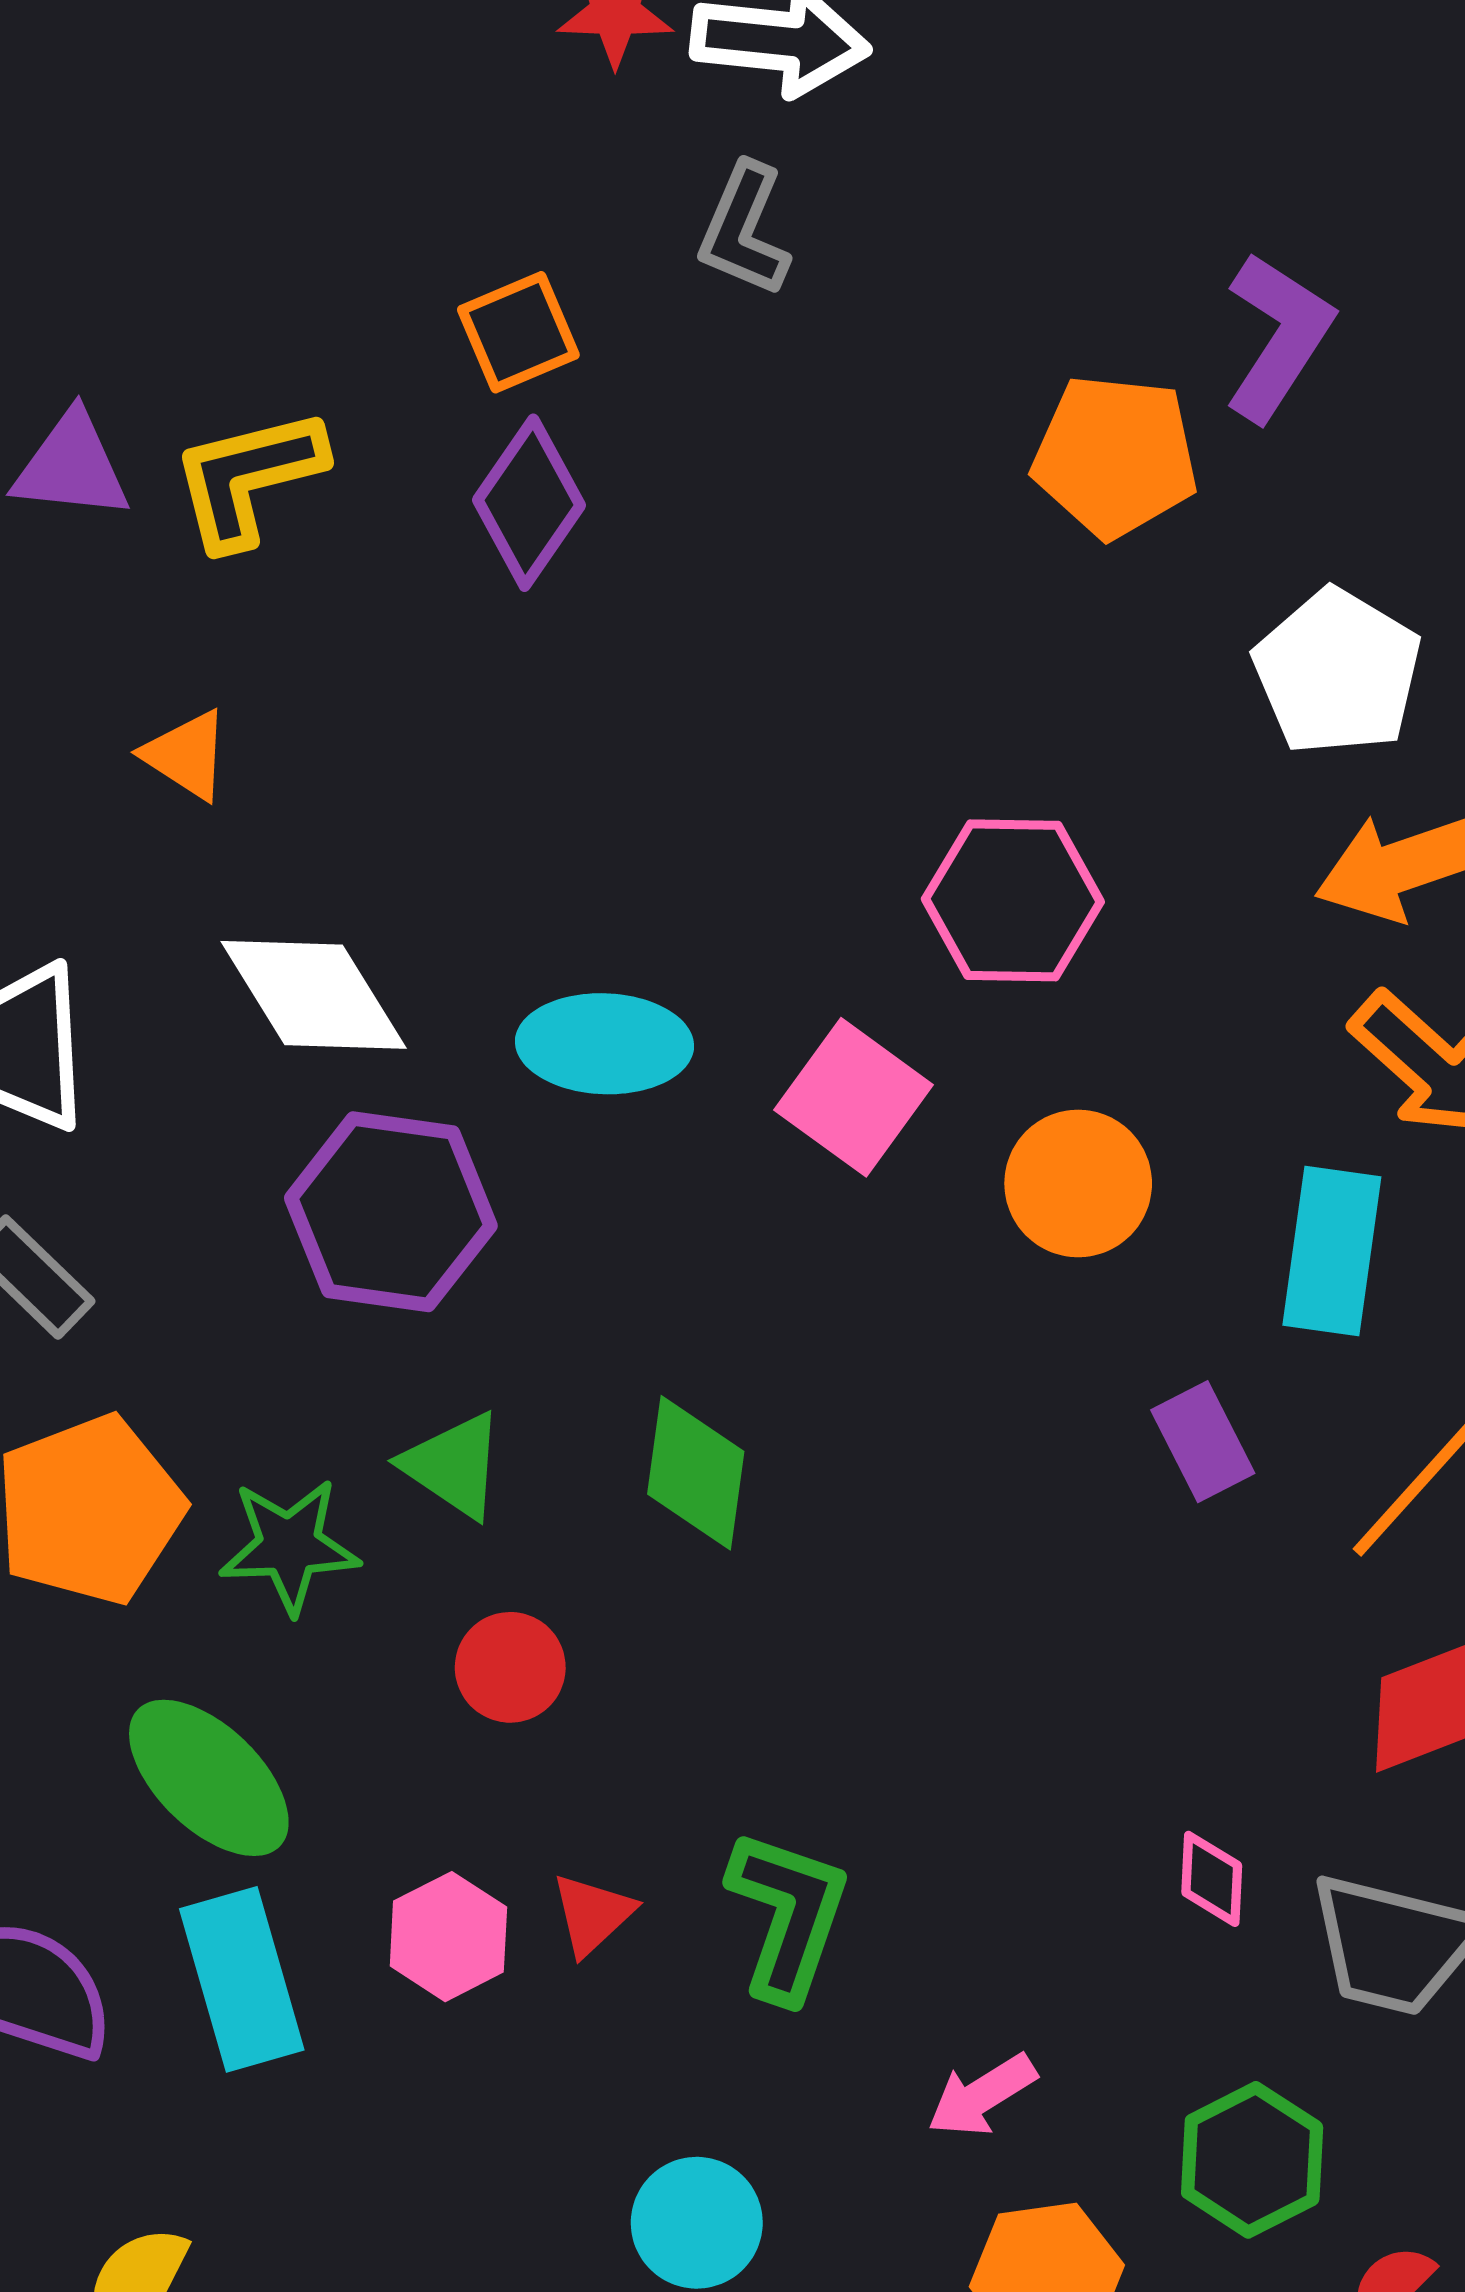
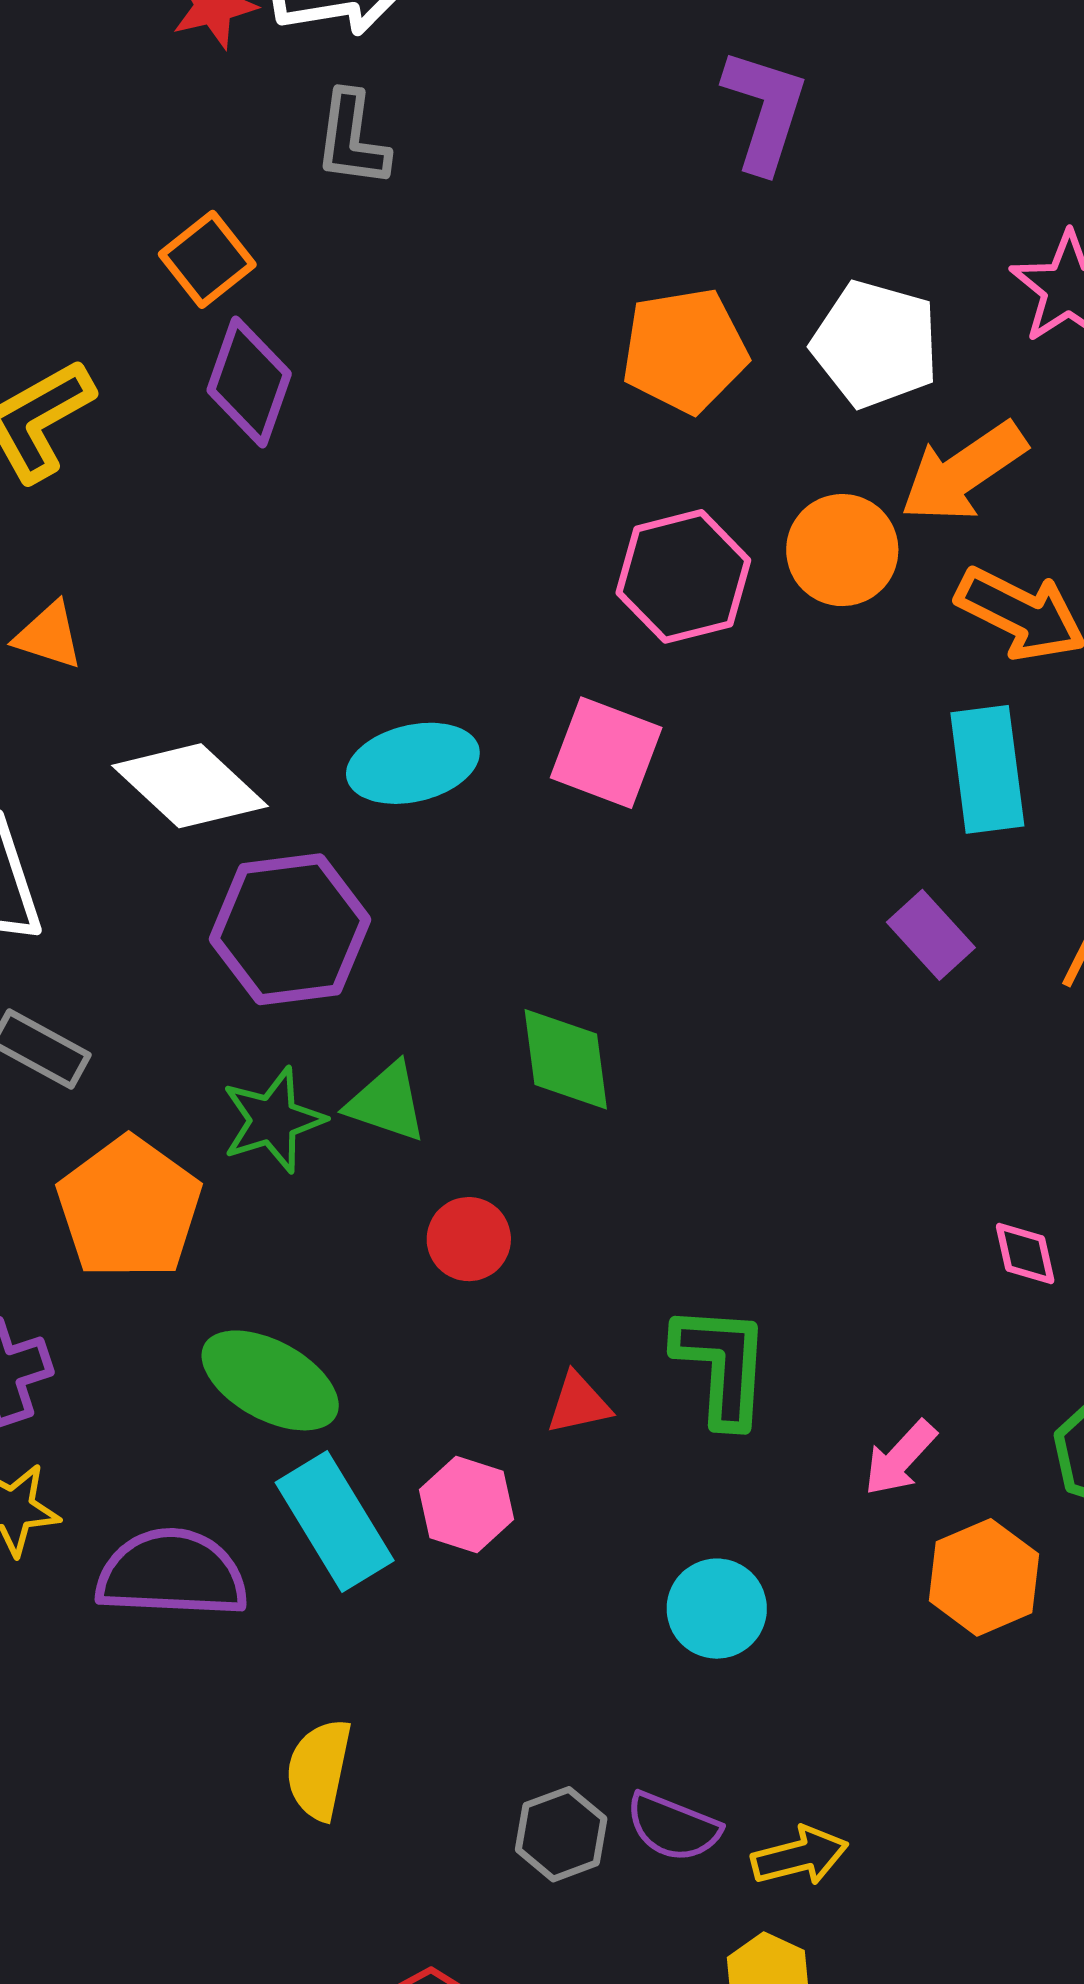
orange pentagon: (1115, 456) -> (685, 350), moved
orange circle: (1078, 1183) -> (842, 550), moved
green star: (289, 1546) -> (273, 1120), moved
red triangle: (593, 1914) -> (579, 1403), turned 46
pink hexagon: (448, 1937) -> (467, 1505), moved

